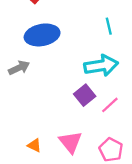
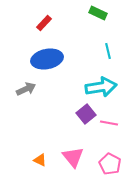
pink line: (110, 105) -> (109, 123), turned 54

